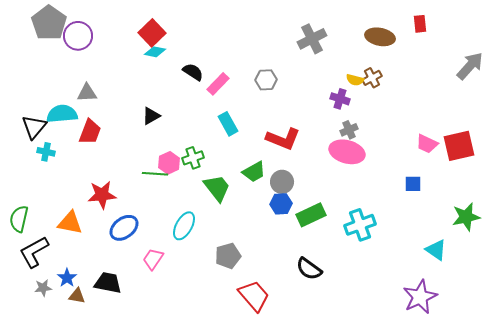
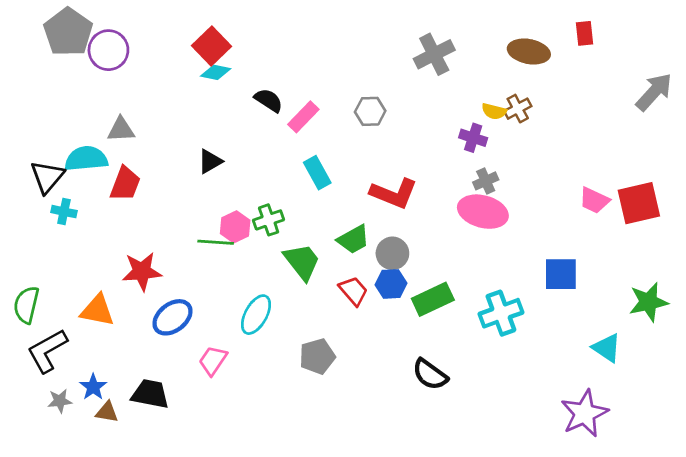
blue square: (413, 184) -> (561, 274), moved, size x1.5
red trapezoid: (254, 296) -> (353, 291), moved, size x0.7

